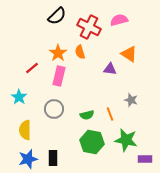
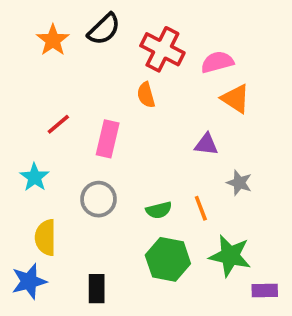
pink semicircle: (119, 20) -> (217, 62), moved
orange star: (58, 53) -> (53, 40), moved
purple triangle: (110, 69) -> (206, 144), moved
blue star: (28, 159) -> (29, 281), moved

